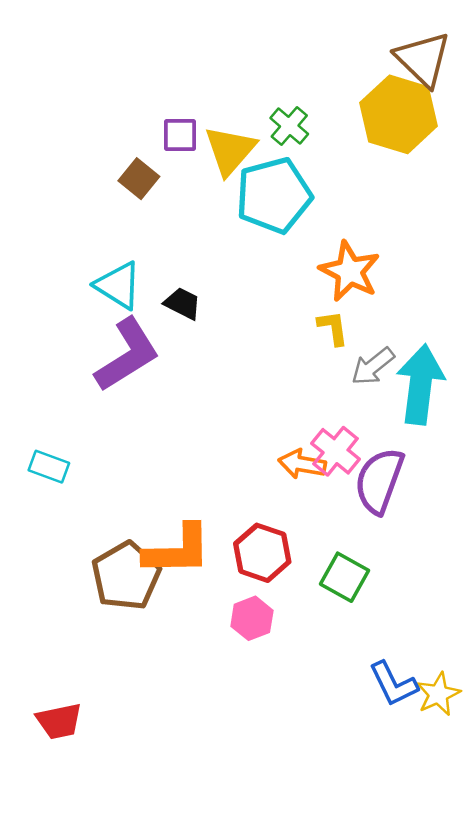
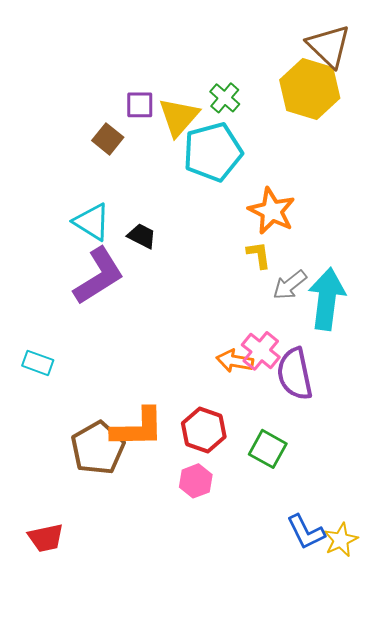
purple semicircle: (379, 481) -> (295, 374), turned -32
red trapezoid: (59, 721) -> (46, 538), moved

